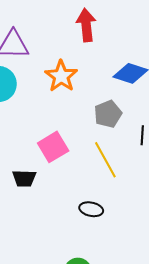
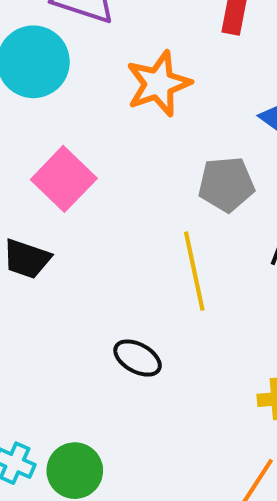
pink square: (53, 147) -> (64, 179), moved, turned -32

